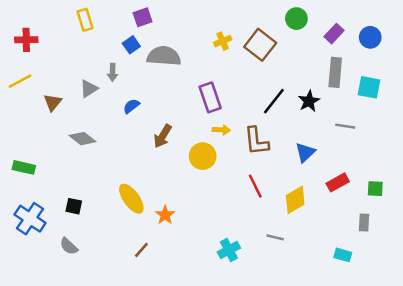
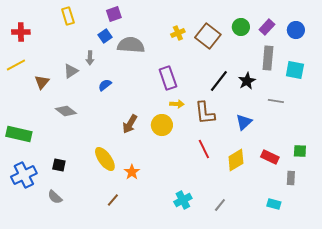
green circle: (296, 19) -> (241, 27), moved
brown arrow: (163, 136) -> (130, 124), moved
green rectangle: (24, 167) -> (19, 134), size x1.4
red rectangle: (338, 182) -> (270, 157), moved, turned 54
blue cross: (30, 219) -> (24, 175), turned 30
gray line: (275, 237) -> (220, 205), moved, turned -64

